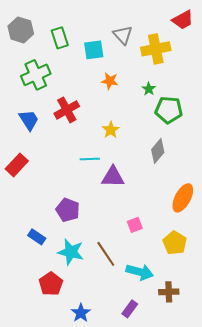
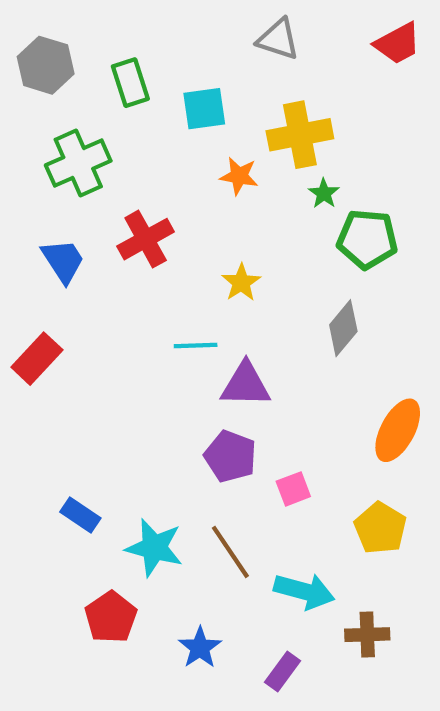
gray triangle: (123, 35) -> (278, 39), moved, turned -30
yellow cross: (156, 49) -> (300, 135), moved
purple pentagon: (68, 210) -> (230, 456), moved
blue star: (81, 313) -> (200, 648), moved

